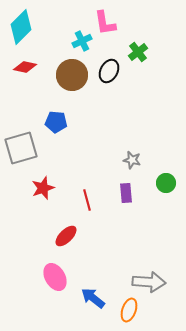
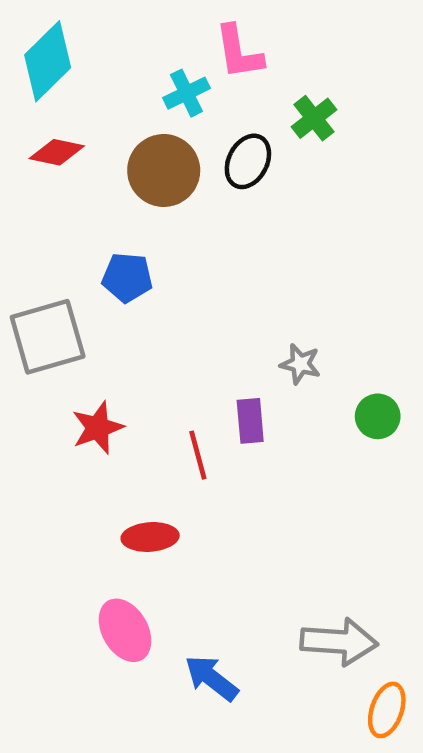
purple rectangle: (126, 193) -> (250, 421), moved
red ellipse: (66, 236) -> (150, 537), turned 40
orange ellipse: (129, 310) -> (387, 710), moved

